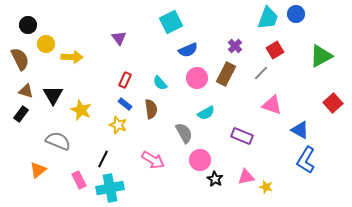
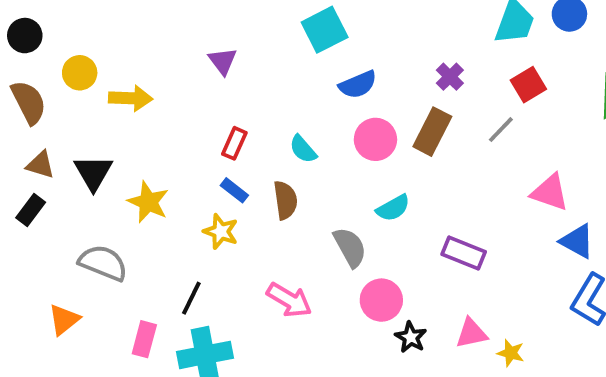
black circle: (28, 25) -> (25, 36), moved
pink triangle: (272, 105) -> (550, 192), moved
pink rectangle: (79, 180) -> (144, 339), turned 42

